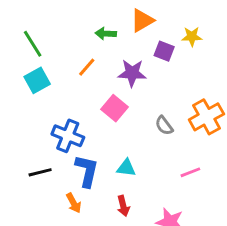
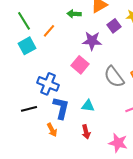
purple square: (164, 51) -> (114, 26), turned 32
orange line: (87, 67) -> (49, 31), moved
gray semicircle: (164, 126) -> (114, 77), size x1.6

